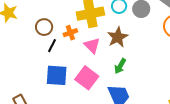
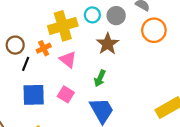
brown star: (118, 37) -> (108, 44), moved
pink square: (87, 78) -> (66, 94), size x0.7

